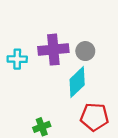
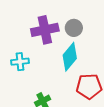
cyan cross: (17, 59) -> (20, 62), moved

